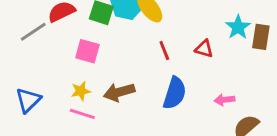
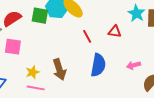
pink square: (87, 51) -> (13, 47), moved
brown arrow: (119, 92) -> (59, 69), turned -85

